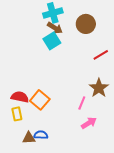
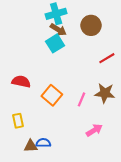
brown star: (99, 88) -> (105, 93), turned -30
red semicircle: (20, 97) -> (21, 81), moved
orange square: (40, 100) -> (52, 95), moved
pink line: (82, 103) -> (81, 99), moved

